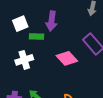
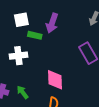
pink diamond: (67, 58) -> (55, 80), moved, turned 30

